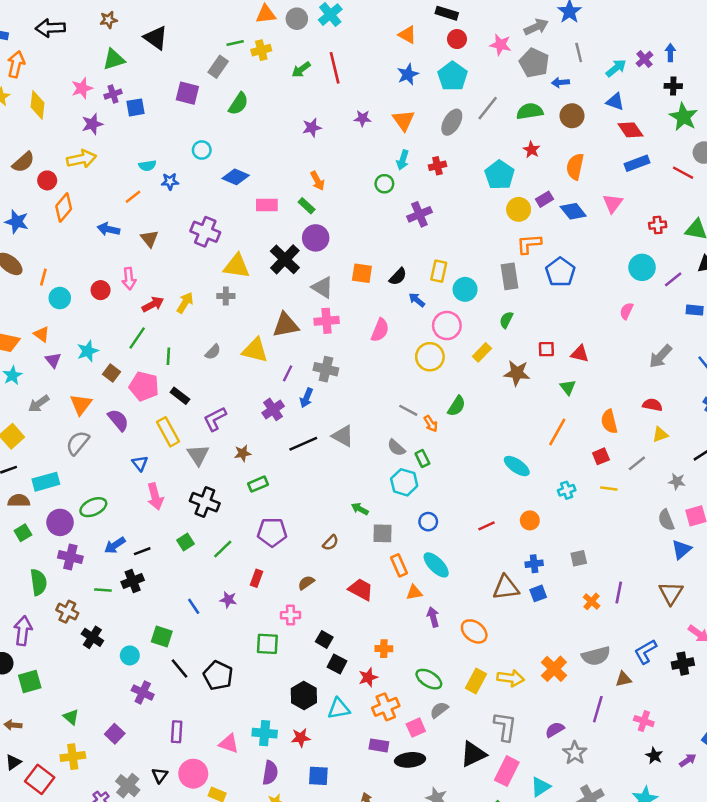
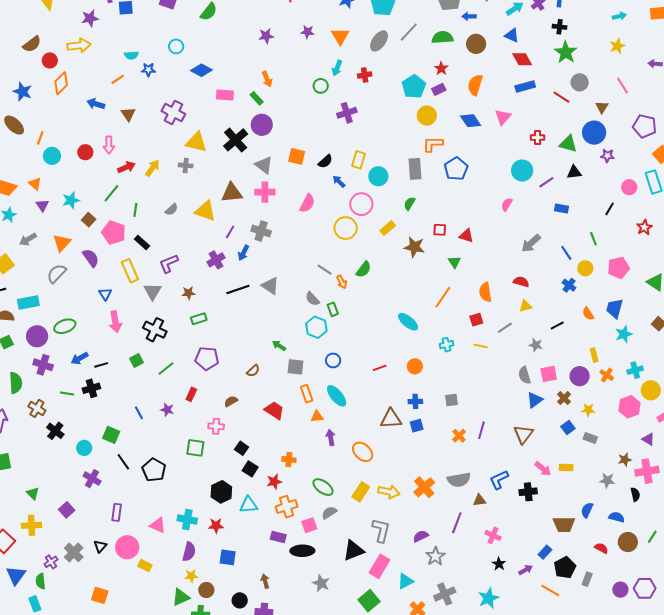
purple rectangle: (545, 199) -> (439, 89), moved

